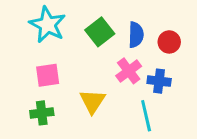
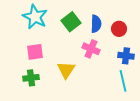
pink cross: (129, 71) -> (91, 49), turned -30
blue cross: (159, 81) -> (126, 56), moved
cyan line: (146, 116) -> (123, 81), moved

